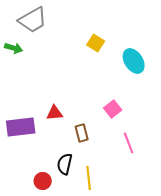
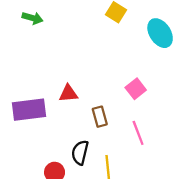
green arrow: (14, 48) -> (32, 18), moved
pink line: (129, 143) -> (138, 133), moved

